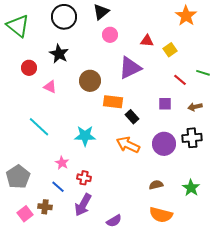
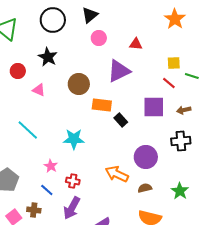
yellow square: (170, 50) -> (174, 63), moved, turned 32
purple square: (165, 104) -> (154, 107), size x1.6
purple circle: (164, 144) -> (146, 157), moved
orange arrow: (128, 145) -> (117, 174), moved

